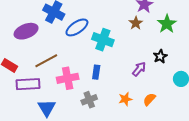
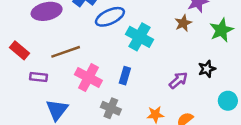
pink cross: (68, 78) -> (88, 78), turned 30
purple rectangle: (28, 84) -> (38, 77), size x0.6
gray cross: (89, 100) -> (111, 108), turned 35

